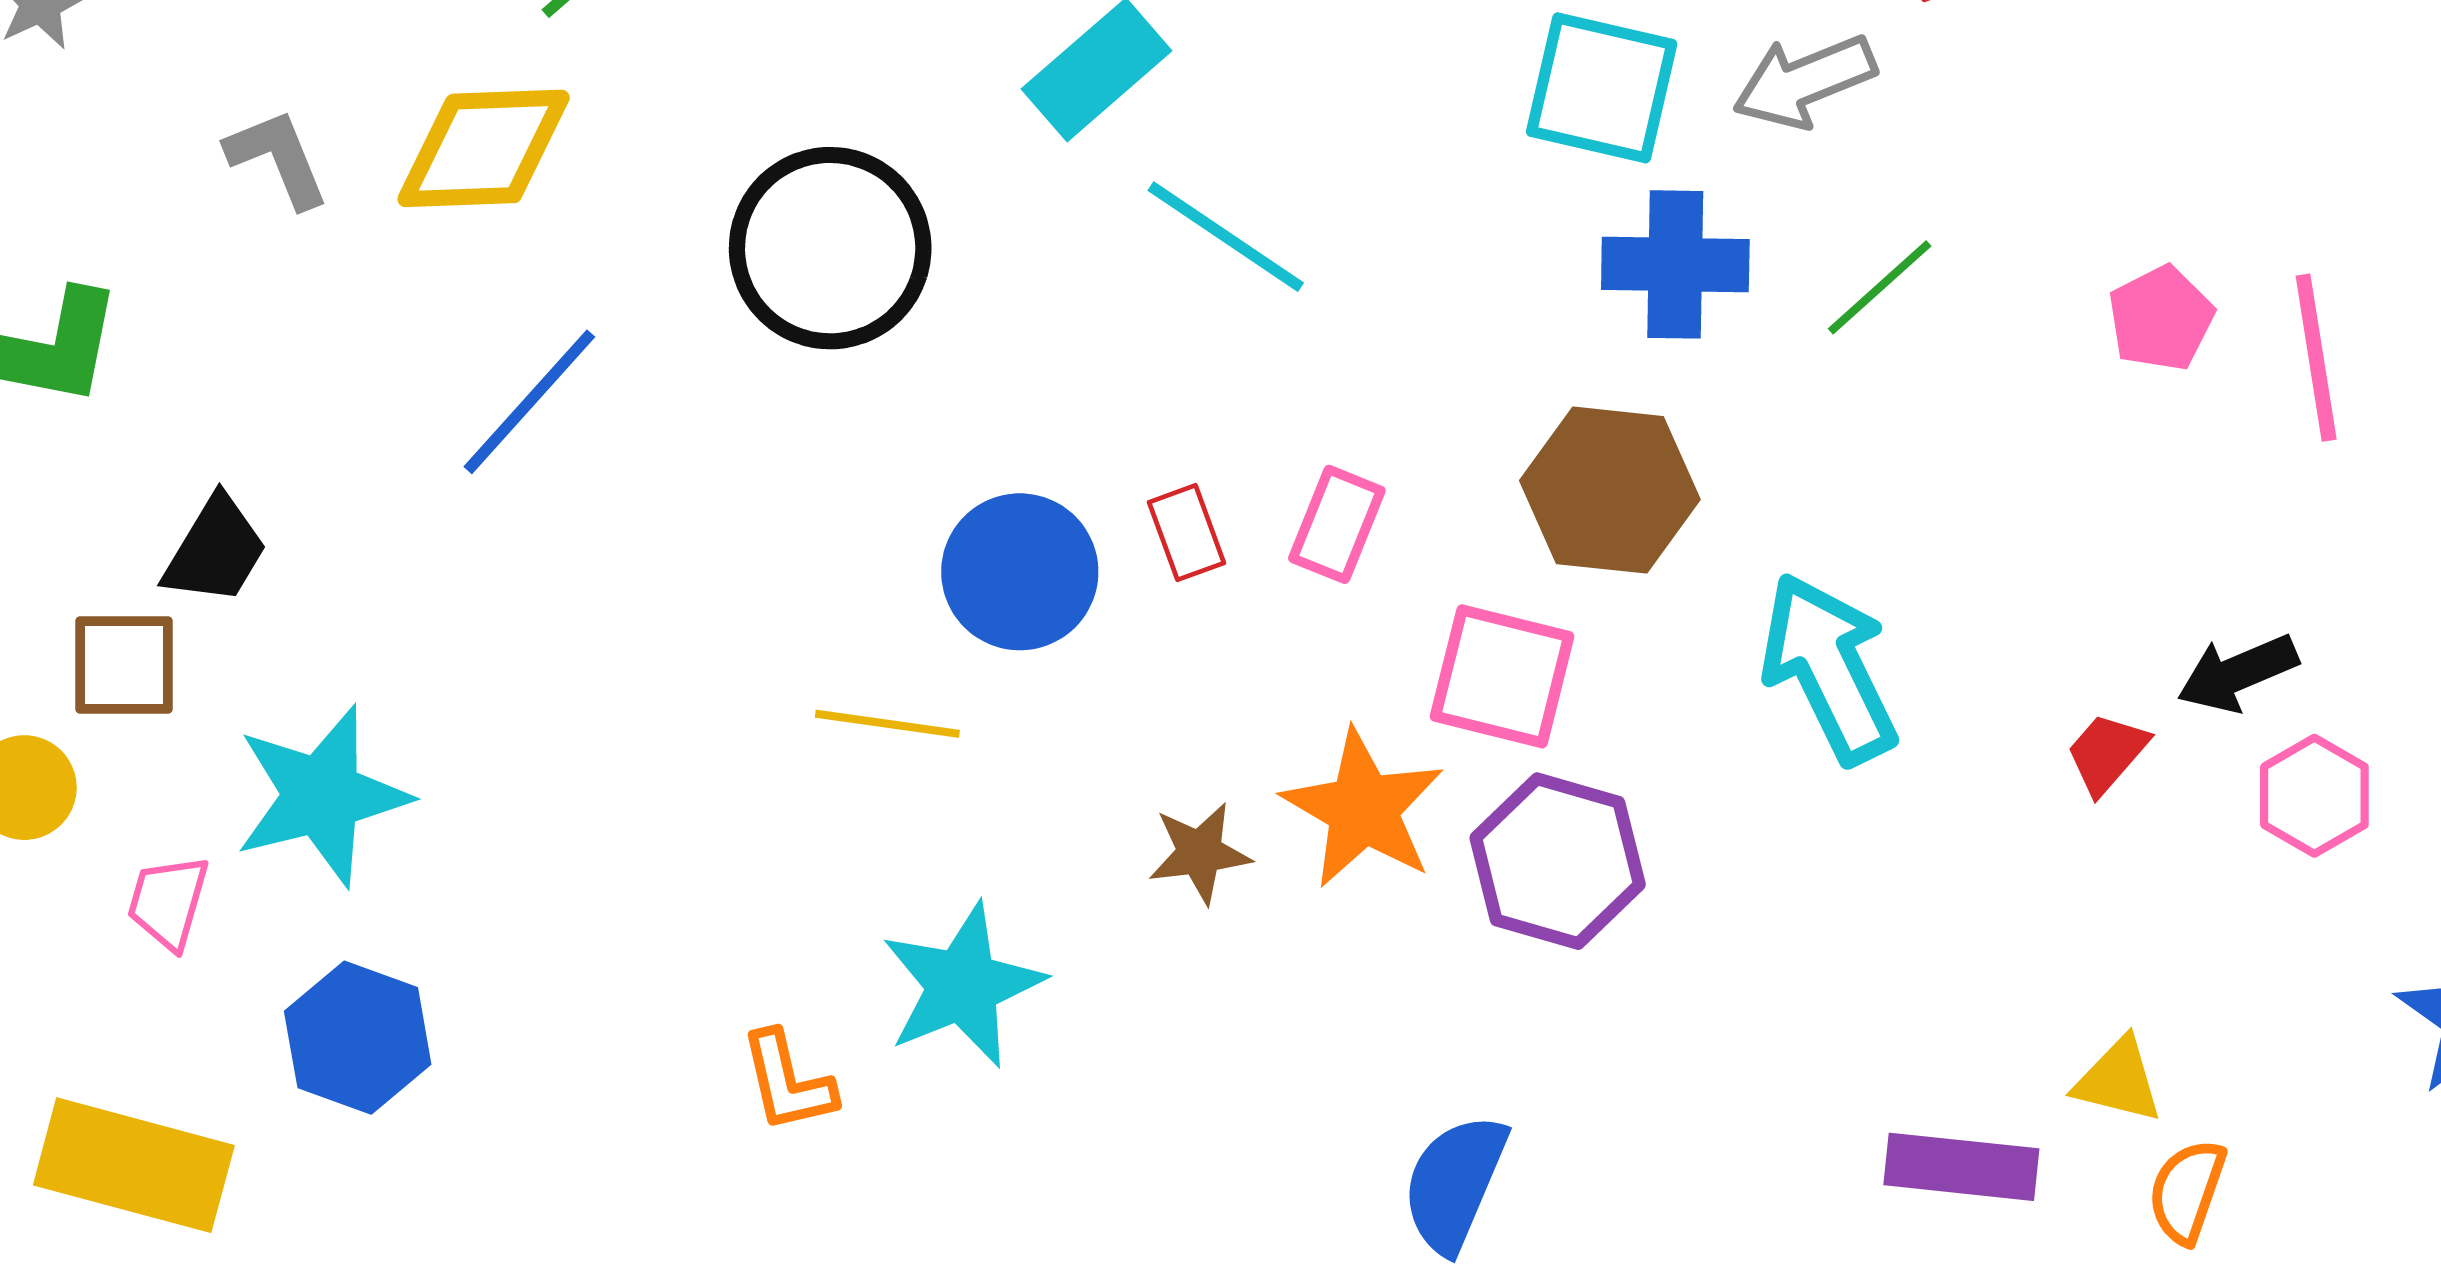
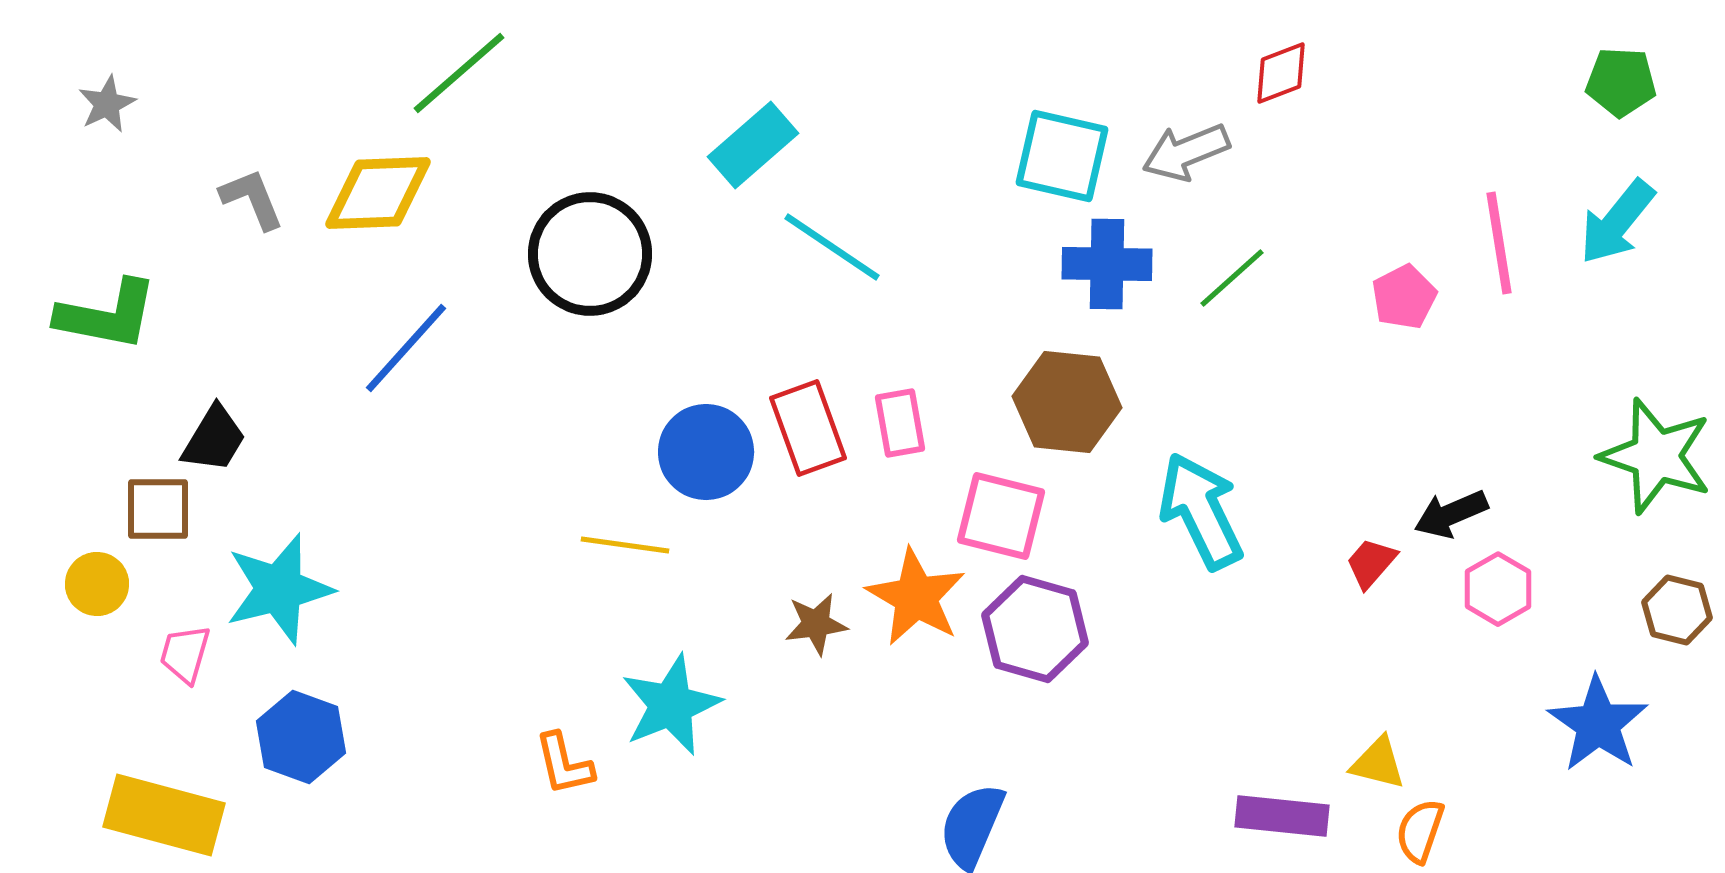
pink line: (2316, 358) -> (1499, 243), moved
pink rectangle: (1337, 524) -> (900, 423), turned -32
red rectangle: (1187, 533) -> (808, 428), size x1.6

